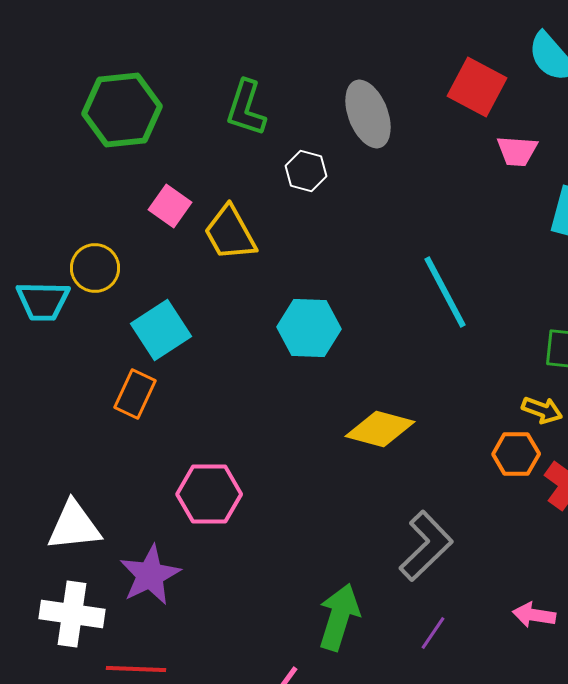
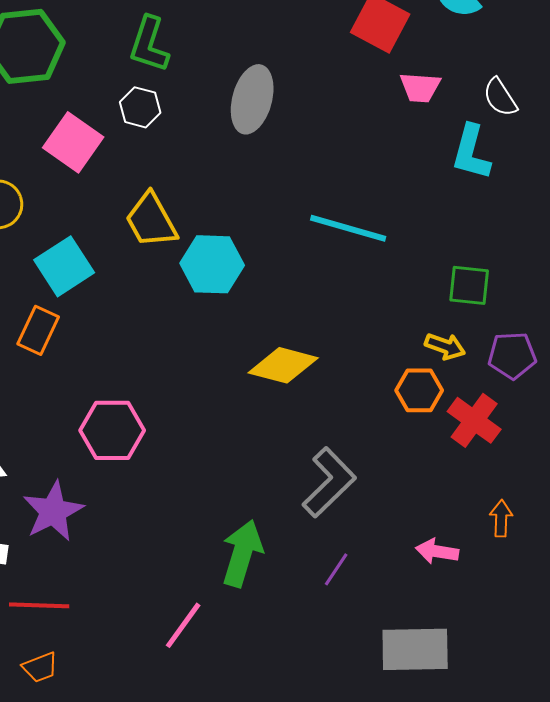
gray ellipse: (368, 114) -> (252, 99), moved, turned 36
white hexagon: (306, 171) -> (140, 107), moved
pink square: (170, 206) -> (73, 142), size x1.4
yellow trapezoid: (230, 233) -> (151, 220), moved
cyan line: (445, 292) -> (348, 228), turned -46

